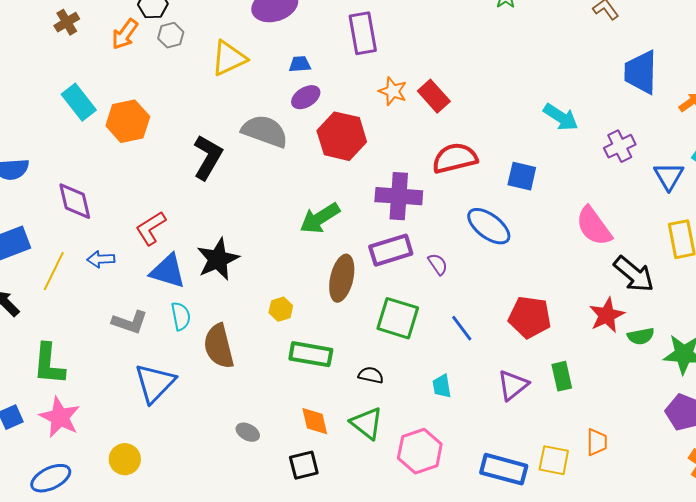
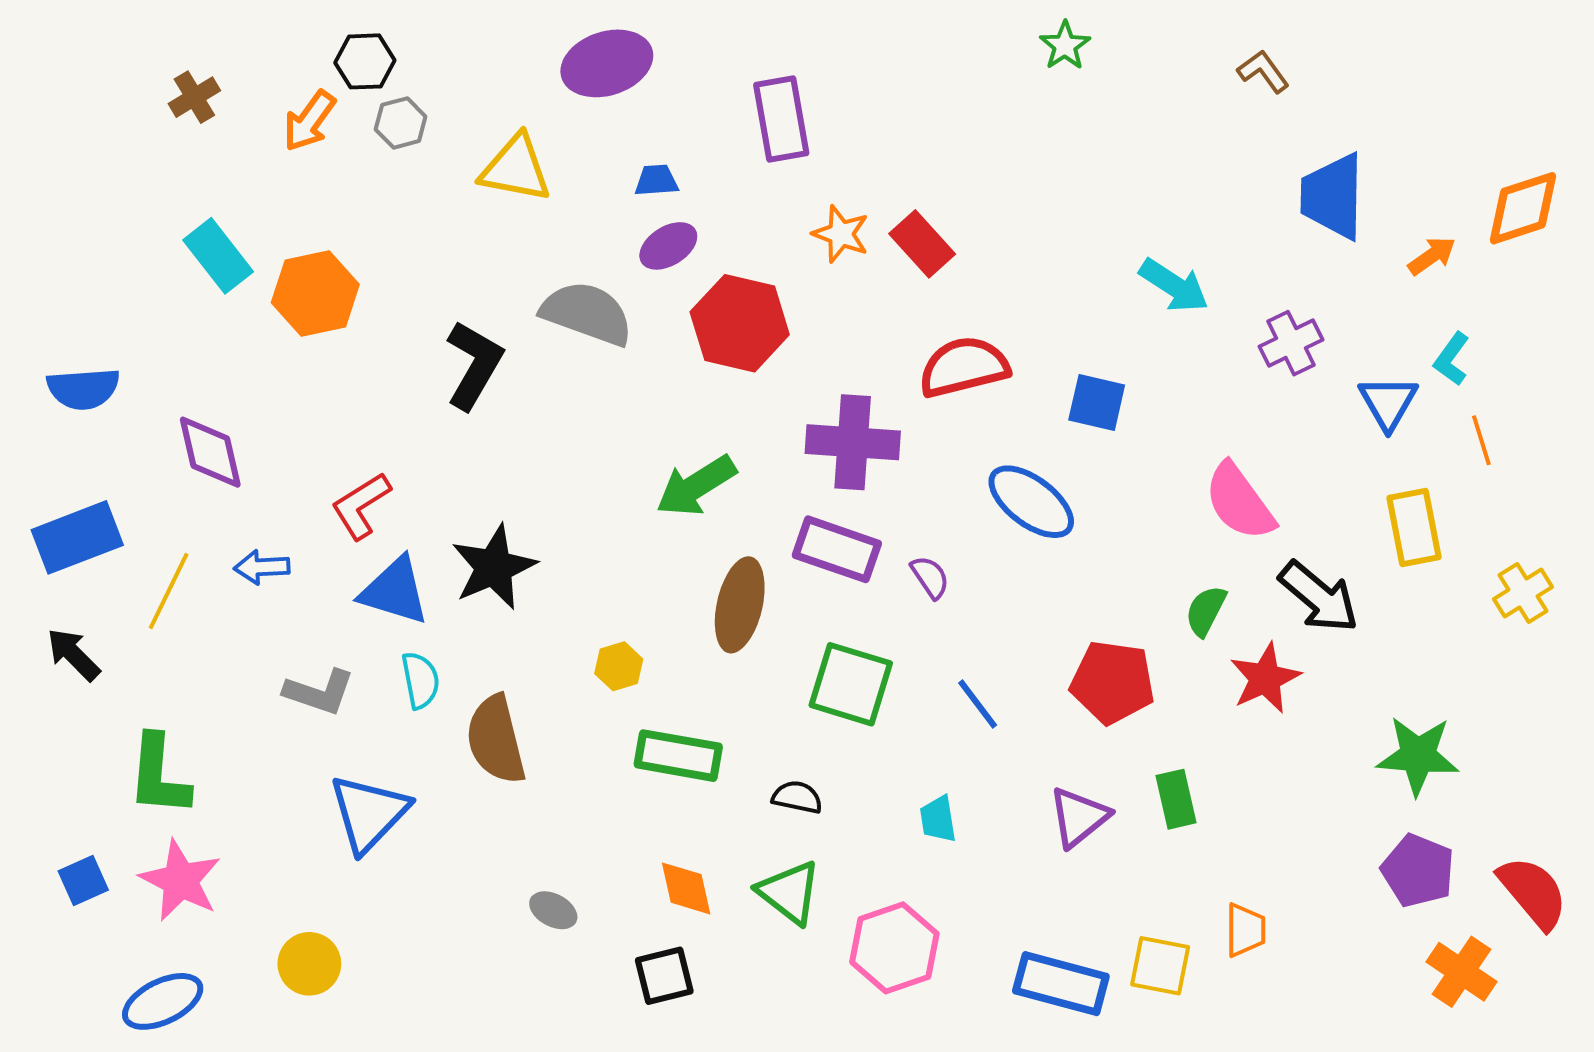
yellow triangle: (229, 58) -> (516, 169), turned 36
purple rectangle: (391, 250) -> (837, 549), turned 36
green semicircle: (641, 336) -> (1206, 611), moved, turned 128

